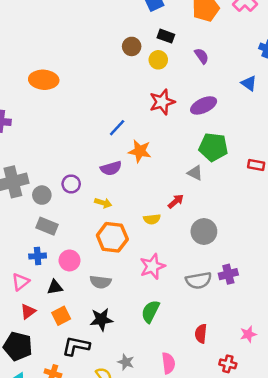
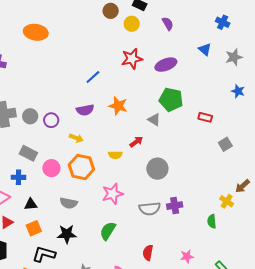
orange star: (140, 151) -> (118, 106), moved
gray circle: (42, 195) -> (30, 116), moved
pink circle: (70, 260) -> (51, 168), moved

